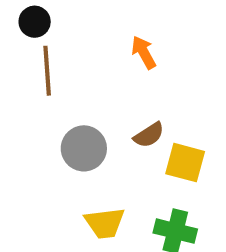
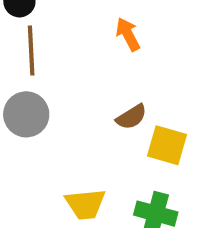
gray circle: (84, 148) -> (26, 114), moved

